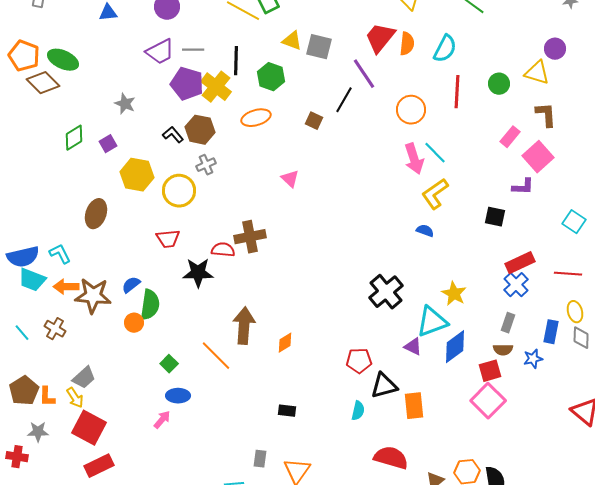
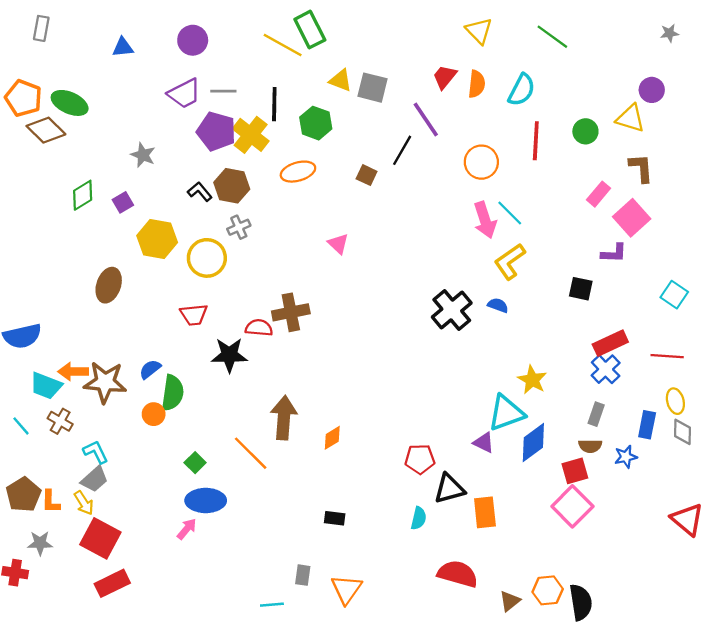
red trapezoid: (380, 38) -> (445, 77), size x0.7
cyan L-shape: (60, 254) -> (96, 452), moved
cyan trapezoid: (32, 280) -> (46, 386), moved
black cross: (386, 292) -> (452, 310), moved
blue ellipse: (178, 396) -> (206, 500), size x1.4

